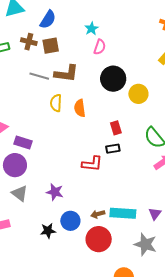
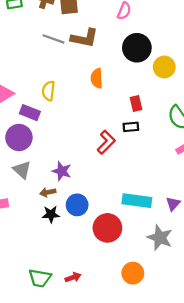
yellow semicircle: (56, 103) -> (48, 91), moved
red L-shape: (92, 164) -> (106, 142), turned -55
brown arrow: (98, 214) -> (48, 192), moved

